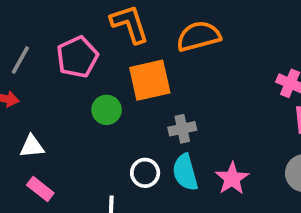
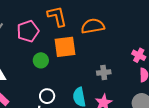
gray cross: (182, 129) -> (104, 72), moved
white circle: (145, 173) -> (47, 96), moved

